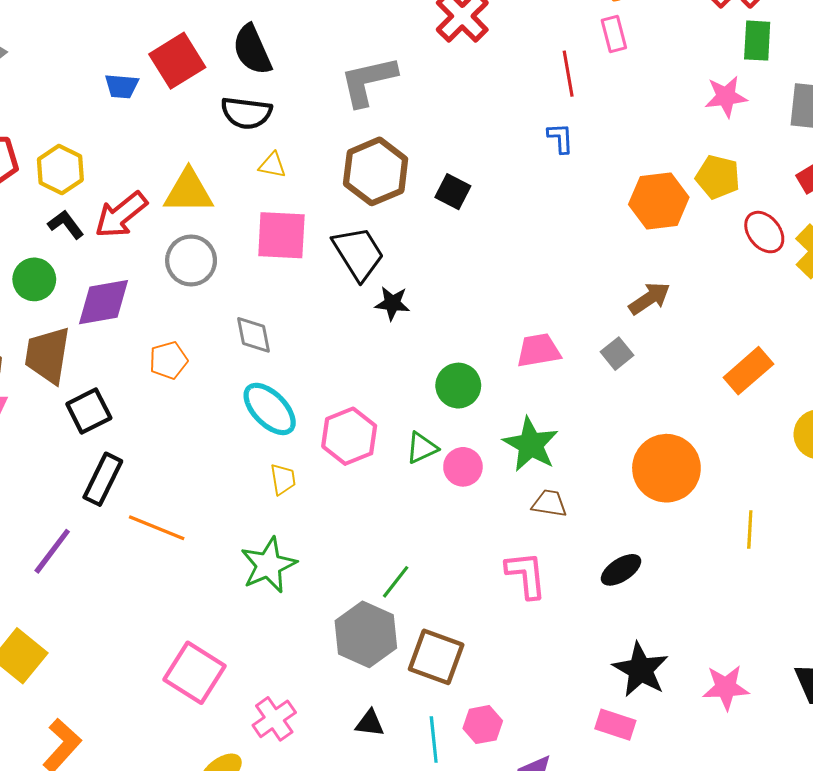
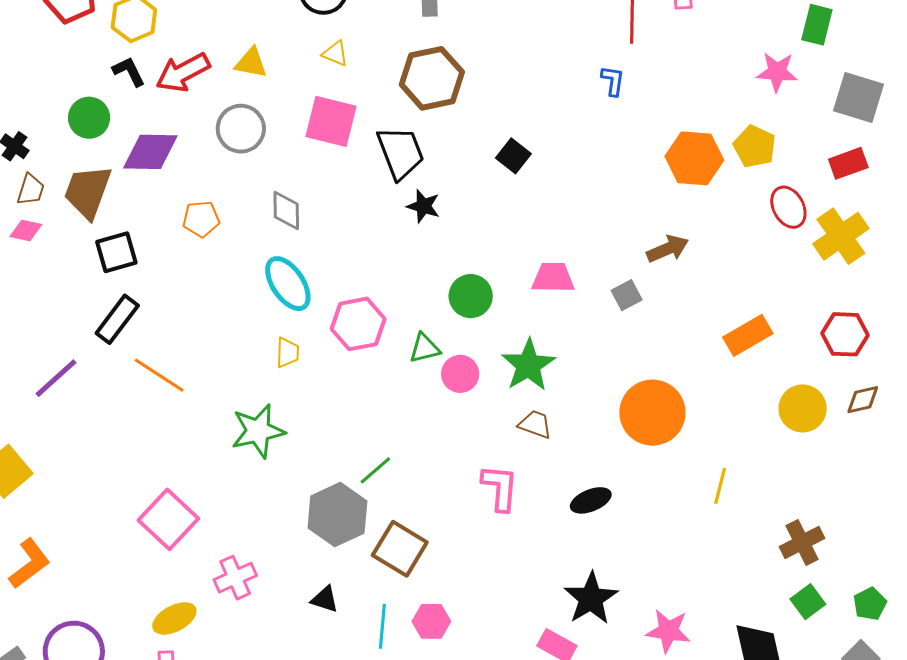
yellow triangle: (188, 191) -> (251, 63), size x0.7
black square: (453, 192) -> (513, 156), moved

